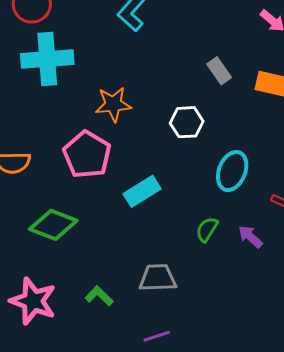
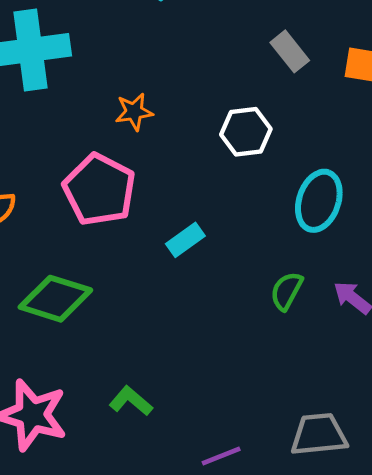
orange star: (113, 104) -> (134, 112), size x0.7
cyan rectangle: (142, 191) -> (185, 240), size x0.7
gray trapezoid: (158, 278) -> (319, 434), moved

